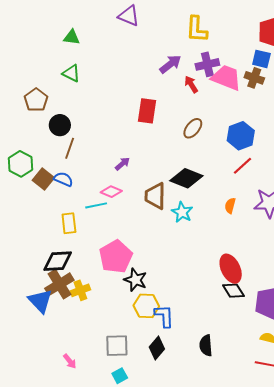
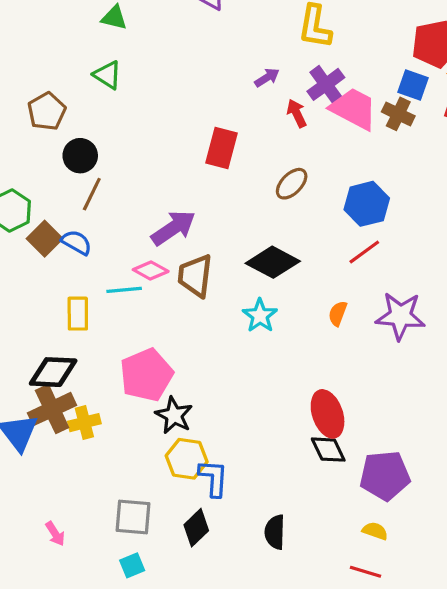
purple arrow: (170, 64) -> (267, 78), size x0.7
purple cross: (207, 64) -> (326, 84), turned -30
purple arrow: (122, 164) -> (173, 228), size x1.8
brown trapezoid: (155, 196) -> (195, 276), moved

